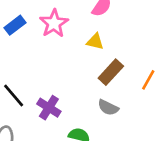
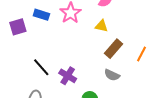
blue rectangle: (15, 25) -> (41, 15), turned 56

